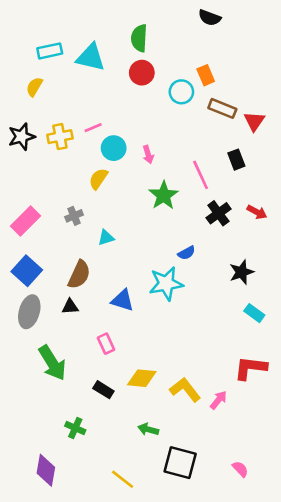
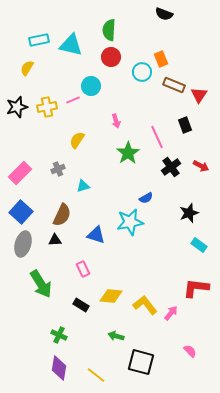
cyan circle: (114, 148) -> (91, 86), moved
pink semicircle: (240, 469) -> (190, 351), moved
purple diamond: (46, 470) -> (59, 368), moved

